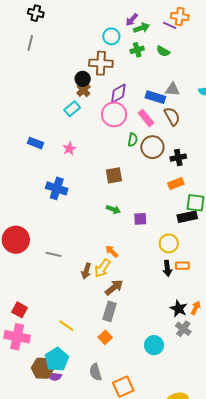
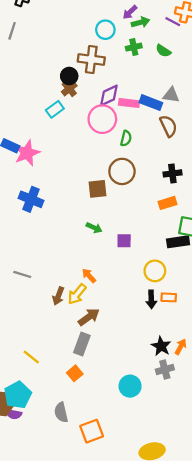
pink rectangle: (146, 118) -> (129, 103), moved, turned -48
green semicircle: (133, 140) -> (126, 138), moved
brown circle: (152, 147) -> (122, 171), moved
pink star: (69, 149) -> (27, 153), moved, size x1.6
gray cross: (183, 329) -> (165, 370), turned 35

